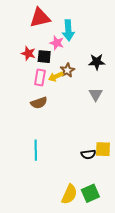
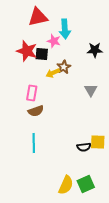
red star: (28, 53) -> (27, 51), size x1.5
black star: (97, 62) -> (95, 50), moved
pink rectangle: (40, 78) -> (32, 93), moved
brown semicircle: (39, 103) -> (36, 111), moved

